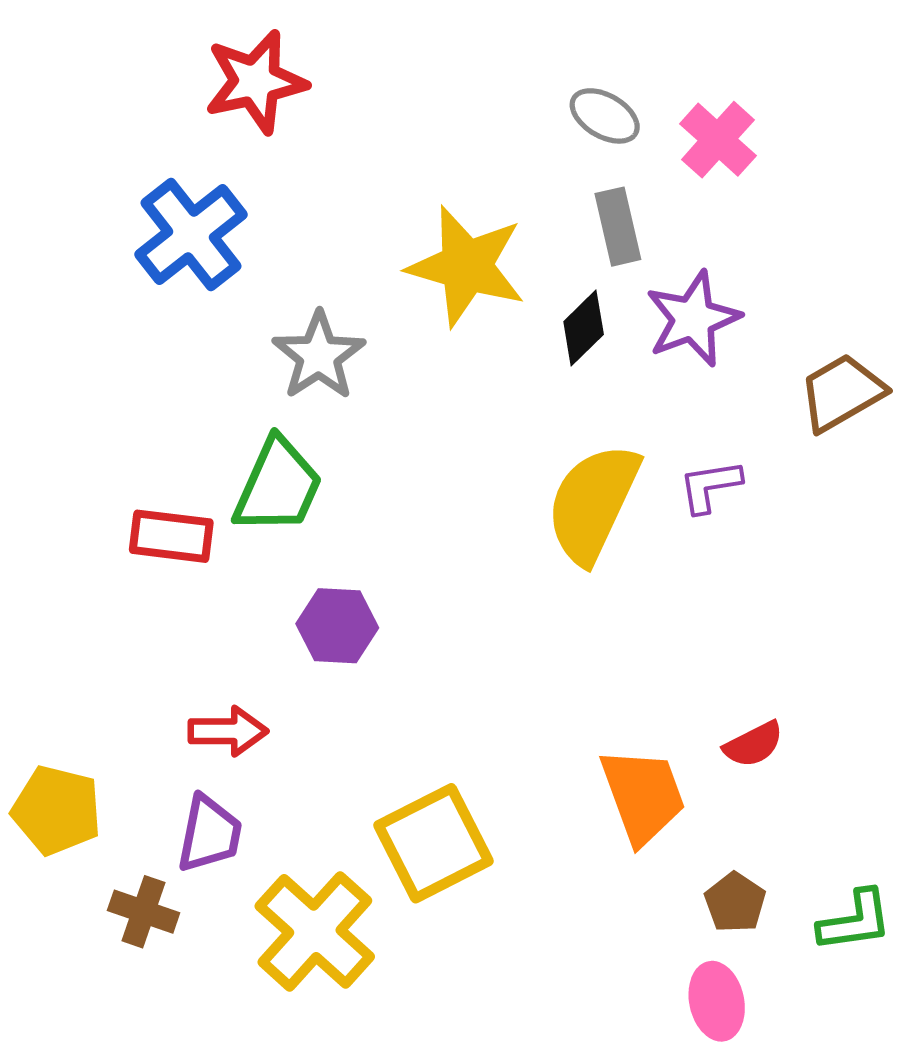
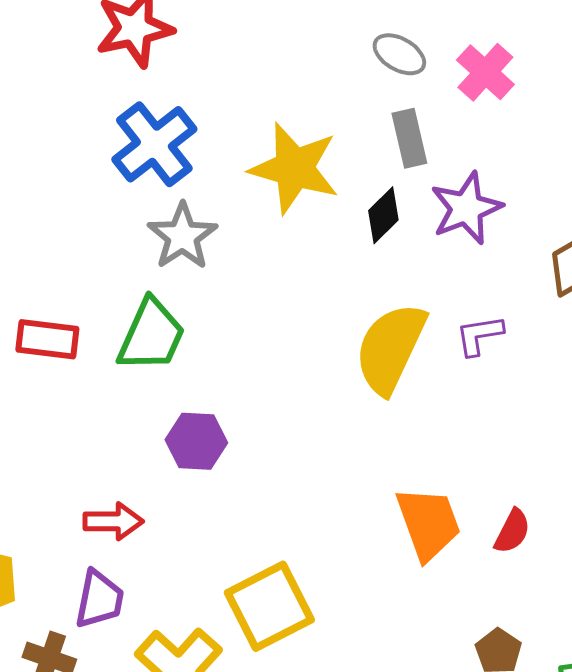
blue cross: (191, 234) -> (154, 144), moved
red rectangle: (171, 536) -> (47, 339), moved
red semicircle: (754, 744) -> (512, 531), turned -36
orange trapezoid: (643, 796) -> (428, 523), moved

